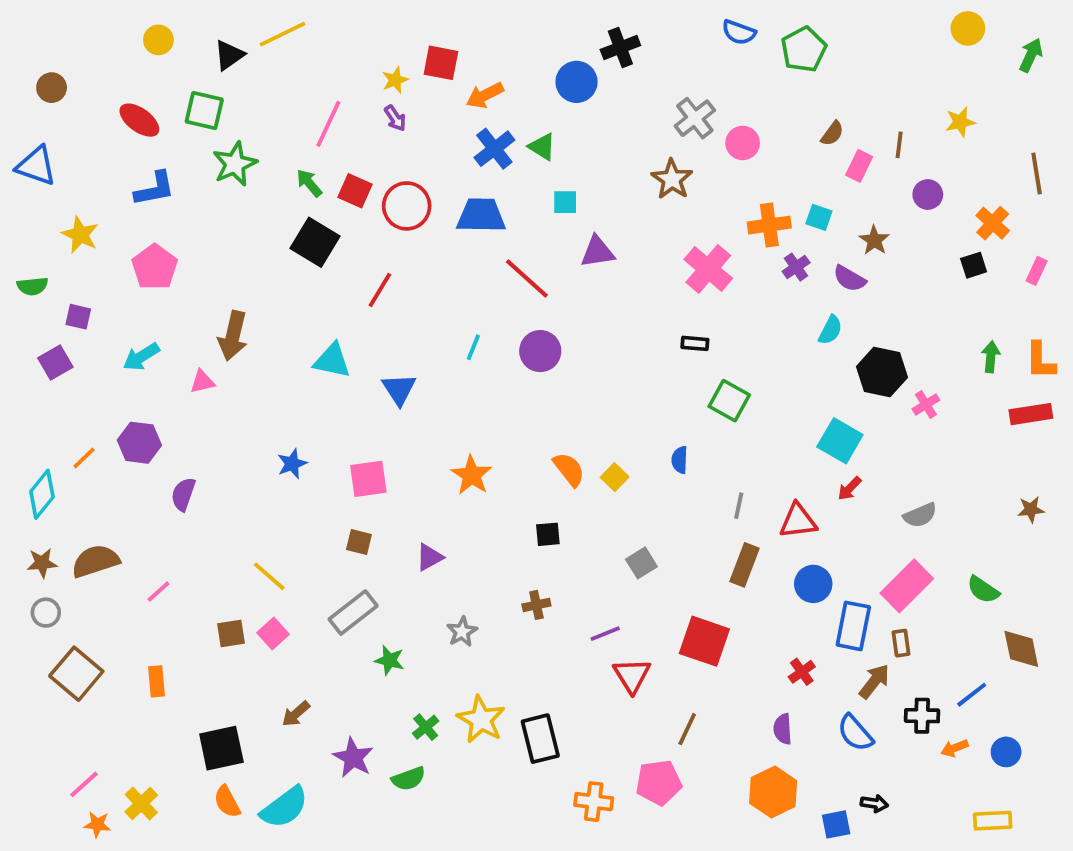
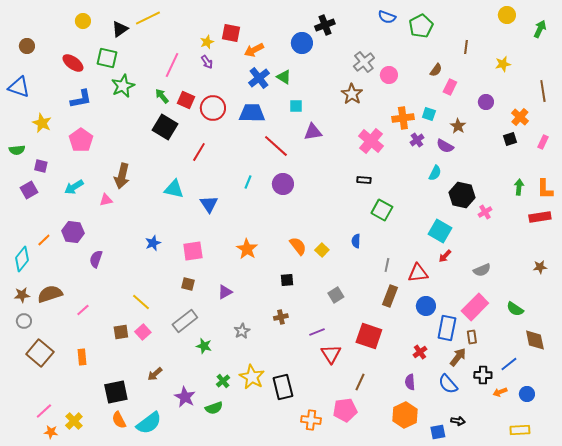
brown line: (899, 145) -> (466, 47), moved

